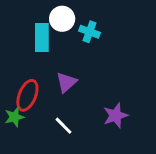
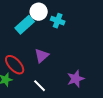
cyan rectangle: (42, 38) -> (25, 25), turned 48
red ellipse: (27, 95) -> (15, 65), turned -65

